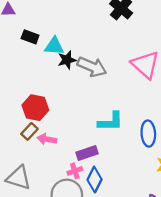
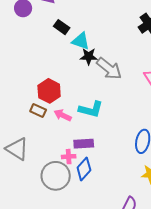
cyan L-shape: (111, 122) -> (91, 109), moved
brown rectangle: (29, 131) -> (38, 111), turned 56
pink arrow: (47, 139) -> (63, 115), moved

